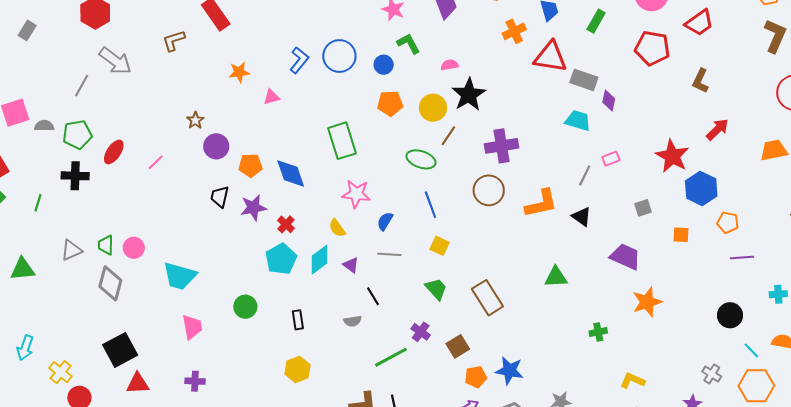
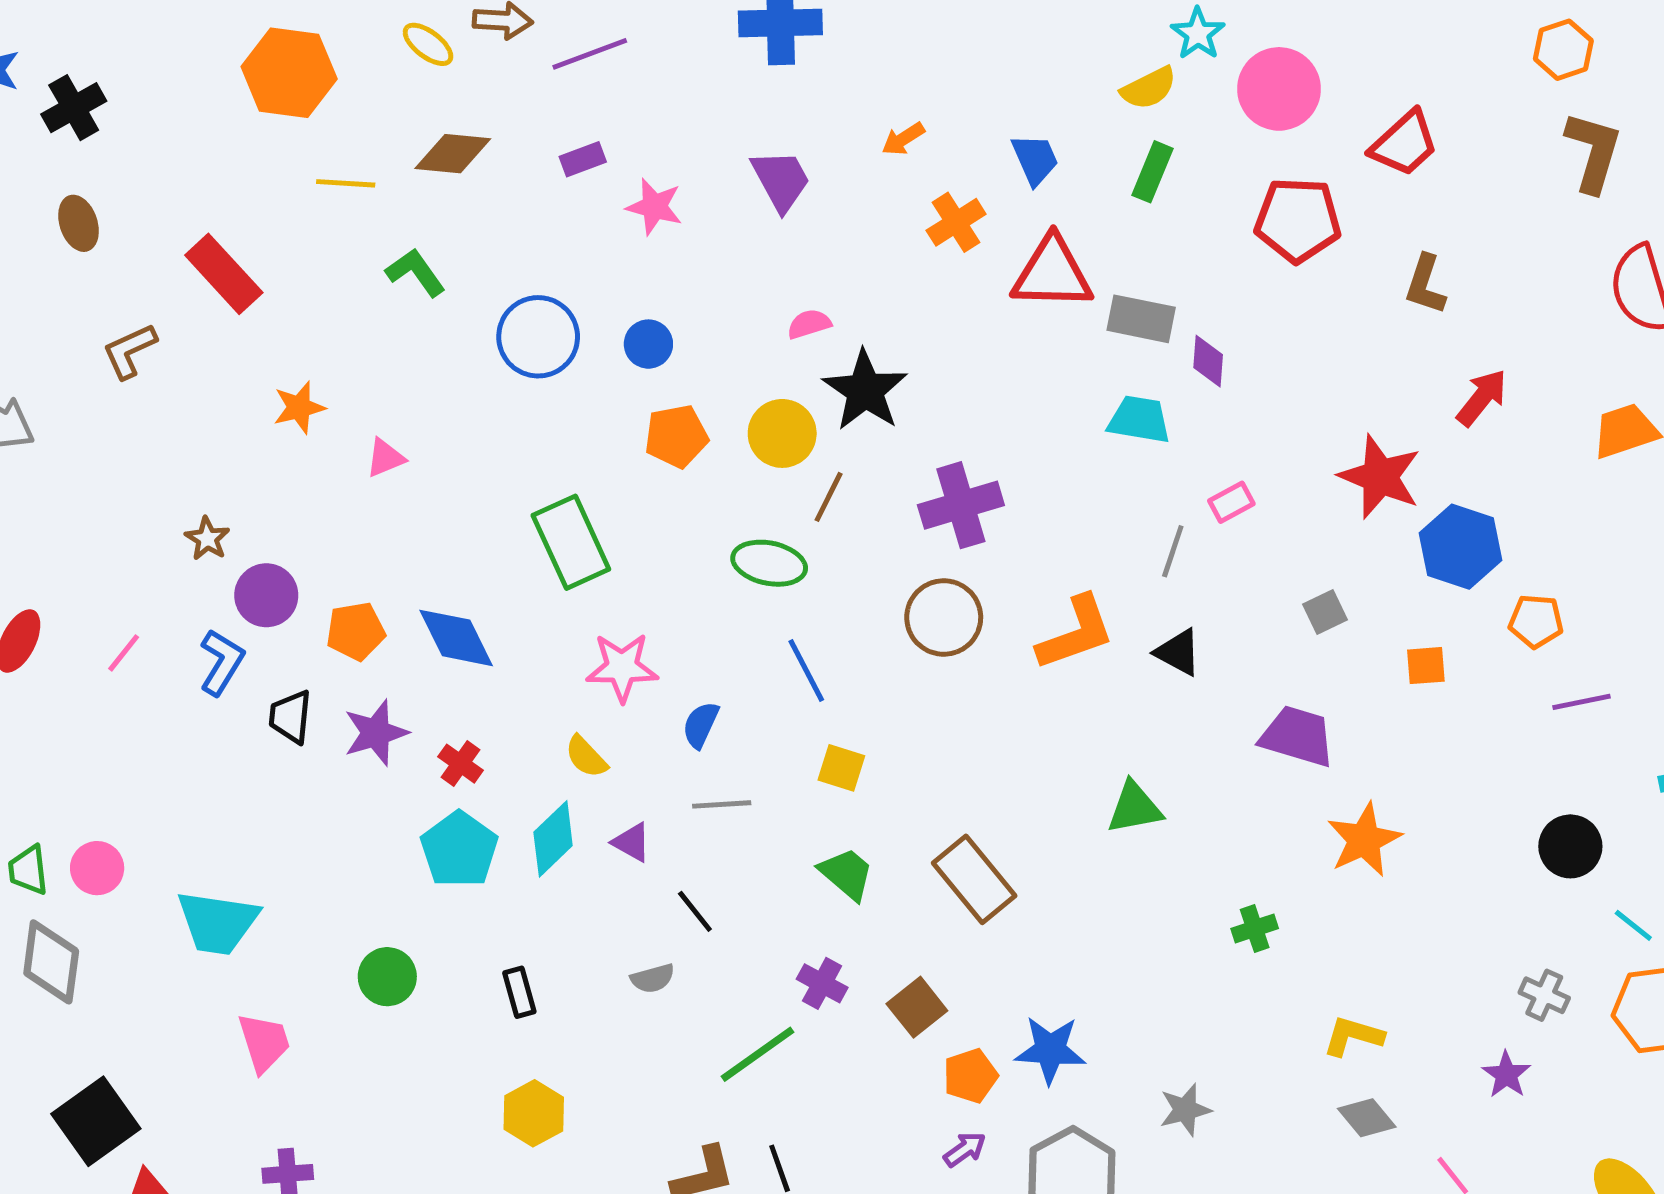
green L-shape: (409, 44) -> (416, 272), moved
blue L-shape: (299, 60) -> (222, 662), moved

